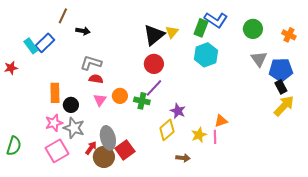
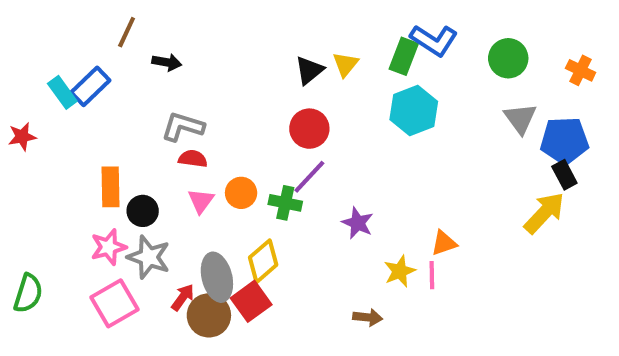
black triangle: (154, 35) -> (309, 70), size x0.7
yellow arrow: (284, 106) -> (544, 213), moved
yellow diamond: (167, 130) -> (263, 261), moved

